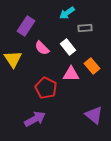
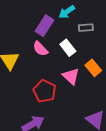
purple rectangle: (26, 26) -> (45, 26), moved
pink triangle: (71, 74) -> (71, 76), turned 42

